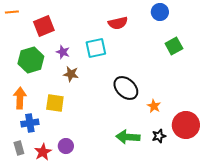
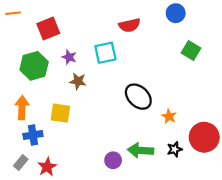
green square: (174, 46) -> (191, 50), turned -30
purple circle: (66, 146) -> (113, 160), moved
gray rectangle: (19, 148) -> (21, 162), turned 56

